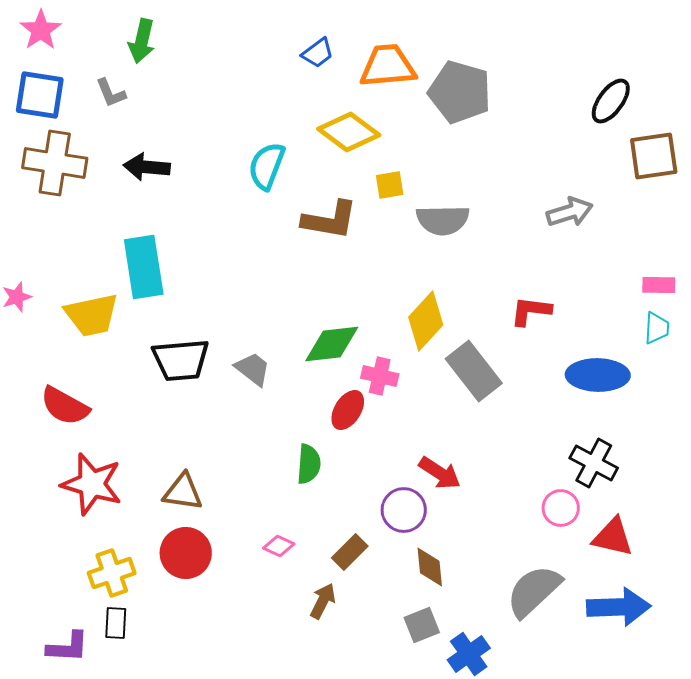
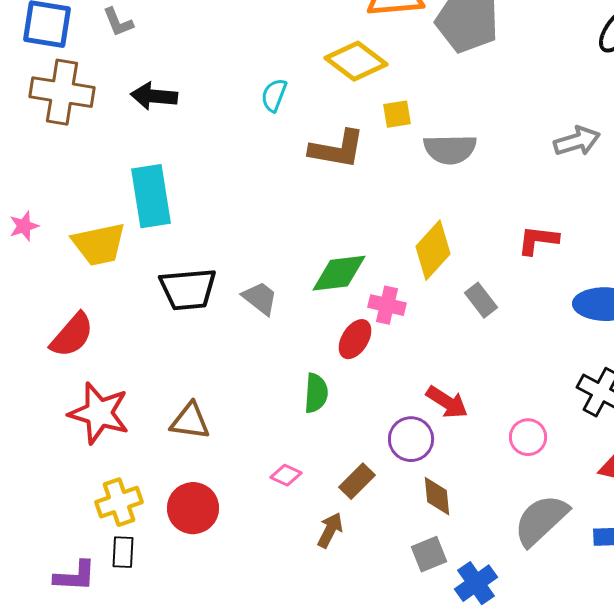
cyan semicircle: (267, 166) -> (274, 95), size x0.7
gray rectangle: (474, 371) -> (481, 300), size x0.6
red semicircle: (65, 406) -> (72, 335), turned -78
pink circle: (561, 508) -> (528, 437), moved
red circle: (186, 553) -> (193, 508), moved

